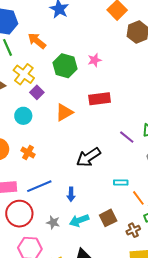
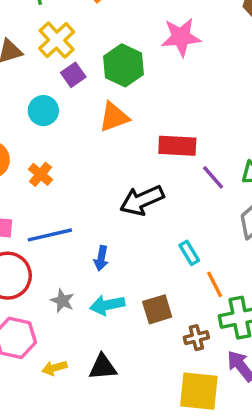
pink star: (95, 60) -> (181, 37), size x1.6
green hexagon: (65, 66) -> (124, 65), moved
red rectangle: (100, 99) -> (177, 146), moved
cyan rectangle: (121, 183) -> (189, 253), turned 48

